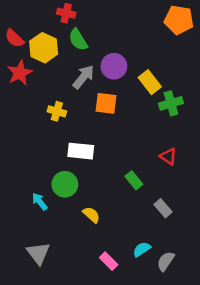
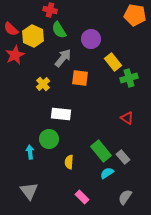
purple circle: (114, 66) -> (91, 39), moved
yellow cross: (57, 111) -> (43, 84), turned 32
green rectangle: (134, 180) -> (101, 151), moved, size x1.5
cyan arrow: (40, 202) -> (30, 152), turned 32
yellow semicircle: (91, 215) -> (69, 162), turned -128
cyan semicircle: (142, 249) -> (107, 173), moved

